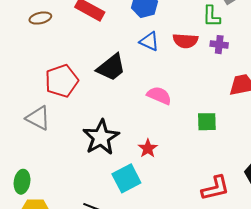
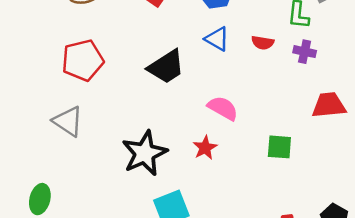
red semicircle: (185, 41) -> (263, 43), size x0.7
red pentagon: (62, 81) -> (83, 60), moved
red star: (148, 148) -> (205, 148), moved

